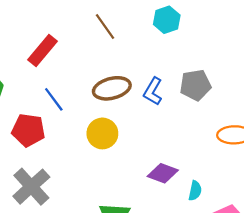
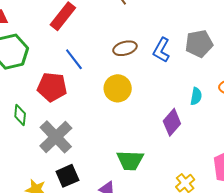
brown ellipse: (112, 88) -> (125, 48), size x0.7
purple diamond: (163, 173) -> (172, 122), turned -68
cyan semicircle: (195, 191) -> (196, 96), moved

